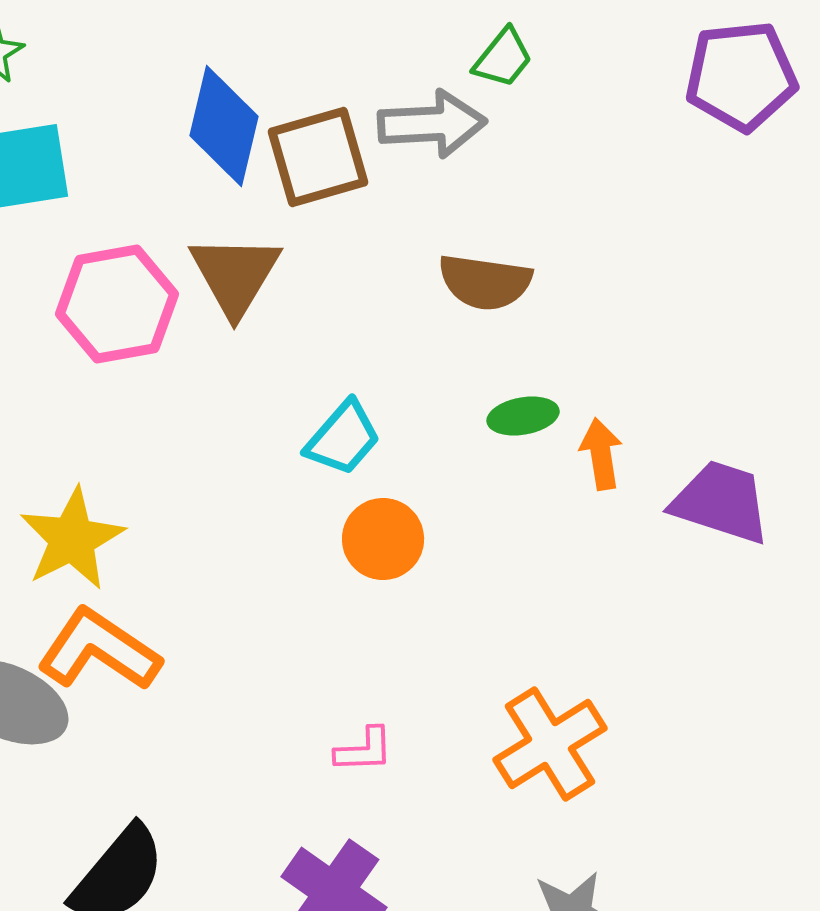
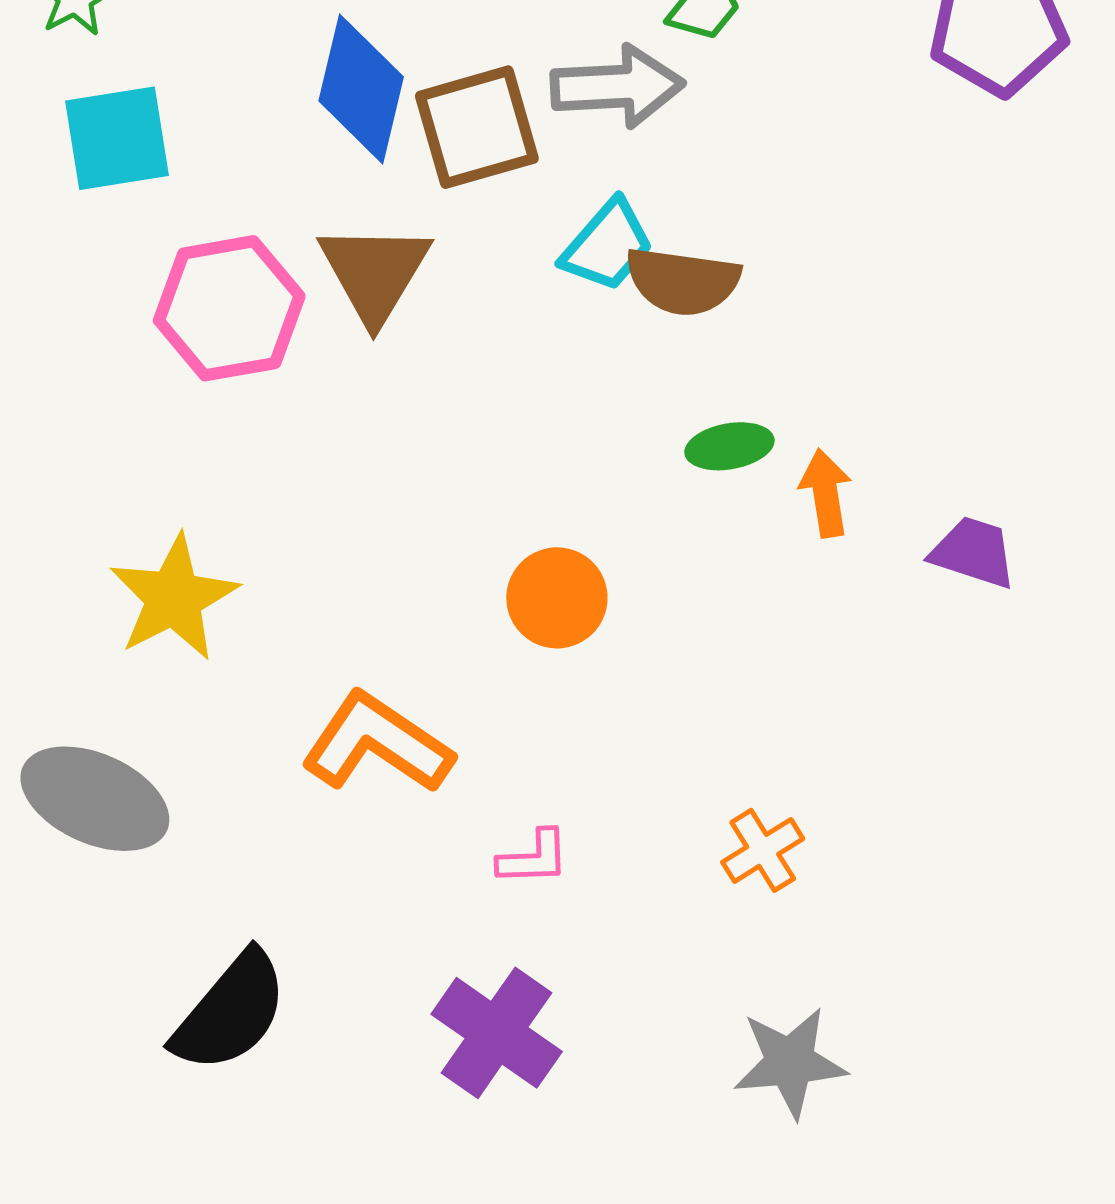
cyan trapezoid: (343, 438) -> (607, 245), moved
purple trapezoid: (721, 502) -> (973, 552), size x0.7
orange L-shape: (99, 650) -> (377, 743), moved
orange cross: (550, 744) -> (763, 850), size x0.6

